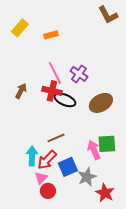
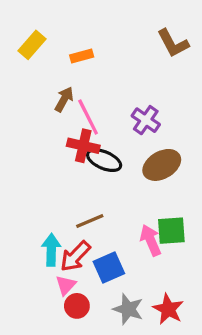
brown L-shape: (108, 15) -> (173, 43), moved
purple cross: (79, 74) -> (146, 120), moved
brown arrow: (21, 91) -> (64, 99), moved
gray star: (87, 177) -> (128, 309), moved, turned -30

